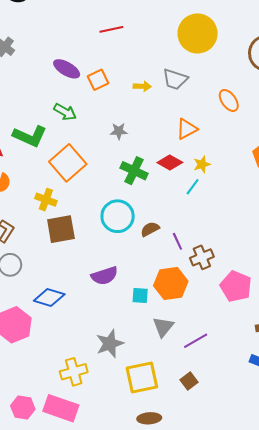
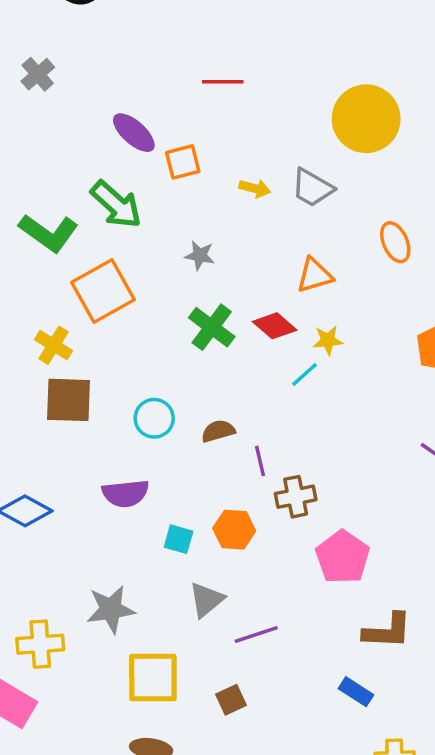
green arrow: (65, 112) -> (116, 204), size x1.4
cyan circle: (118, 216) -> (154, 418), moved, size x0.7
orange hexagon: (171, 284) -> (234, 530), size x0.7

